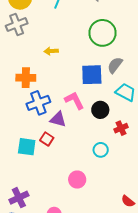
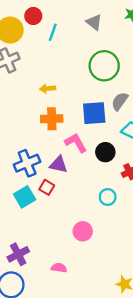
orange cross: (26, 78) -> (52, 119), moved
blue cross: (38, 103) -> (27, 163), moved
cyan square: (27, 147) -> (25, 197), turned -36

